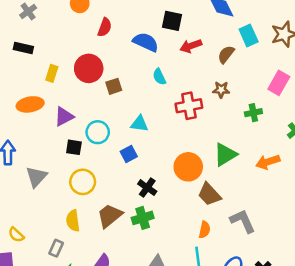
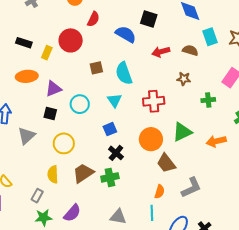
red arrow: (191, 46) -> (161, 52), moved
black rectangle: (23, 48) -> (24, 43), moved
brown semicircle: (226, 54) -> (190, 50), turned 63
red circle: (89, 68) -> (71, 40), moved
cyan semicircle: (159, 77) -> (124, 73), moved, size x1.6
red cross: (189, 106) -> (154, 101), moved
cyan triangle: (139, 124) -> (114, 100), turned 42
black square: (74, 147) -> (50, 114), moved
blue square: (129, 154) -> (110, 129), moved
gray L-shape: (243, 221) -> (191, 188), turned 85

